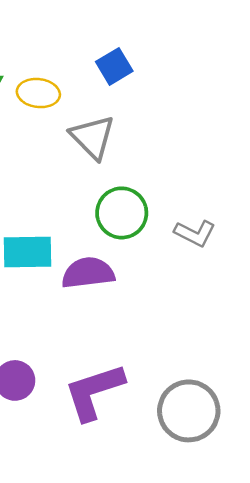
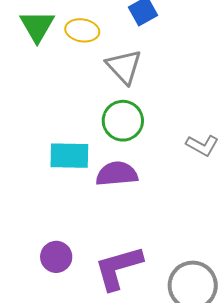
green circle: (122, 213) -> (123, 121), moved

